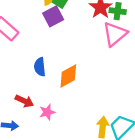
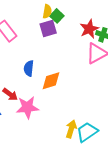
pink star: (47, 112) -> (27, 107), size x1.6

